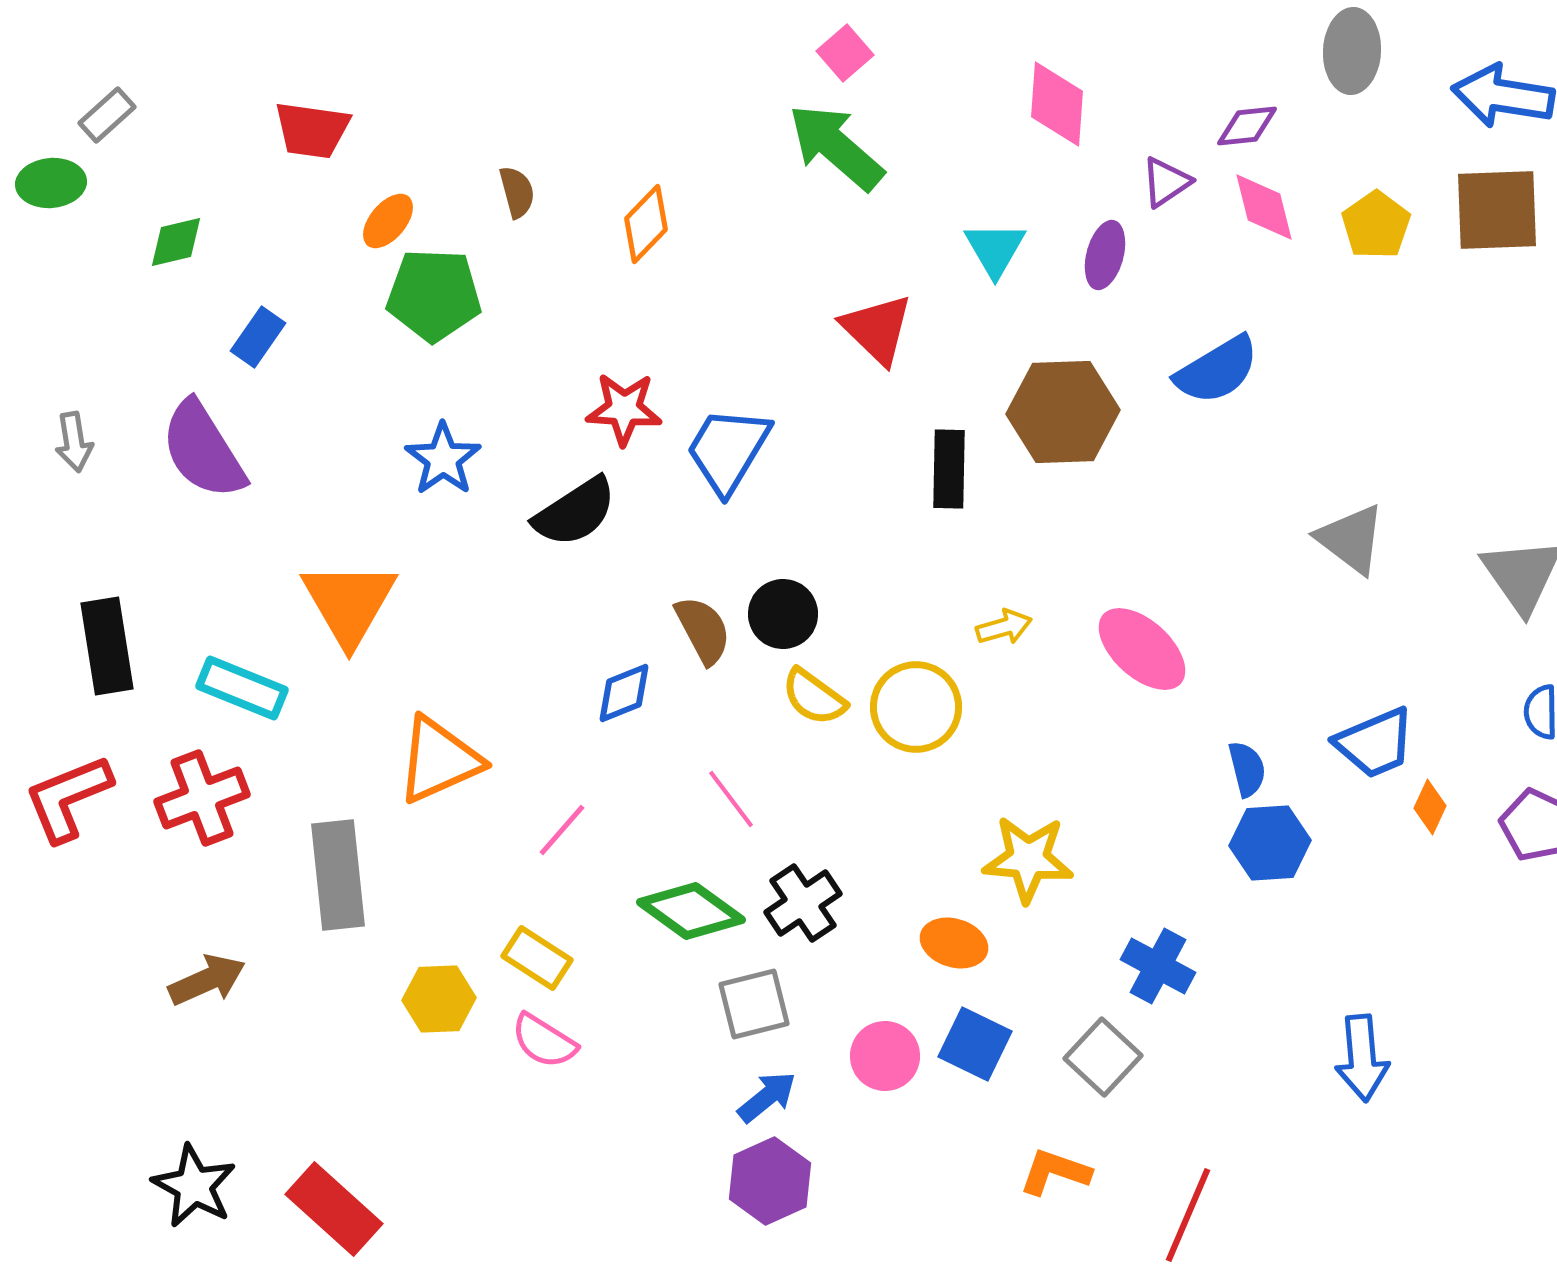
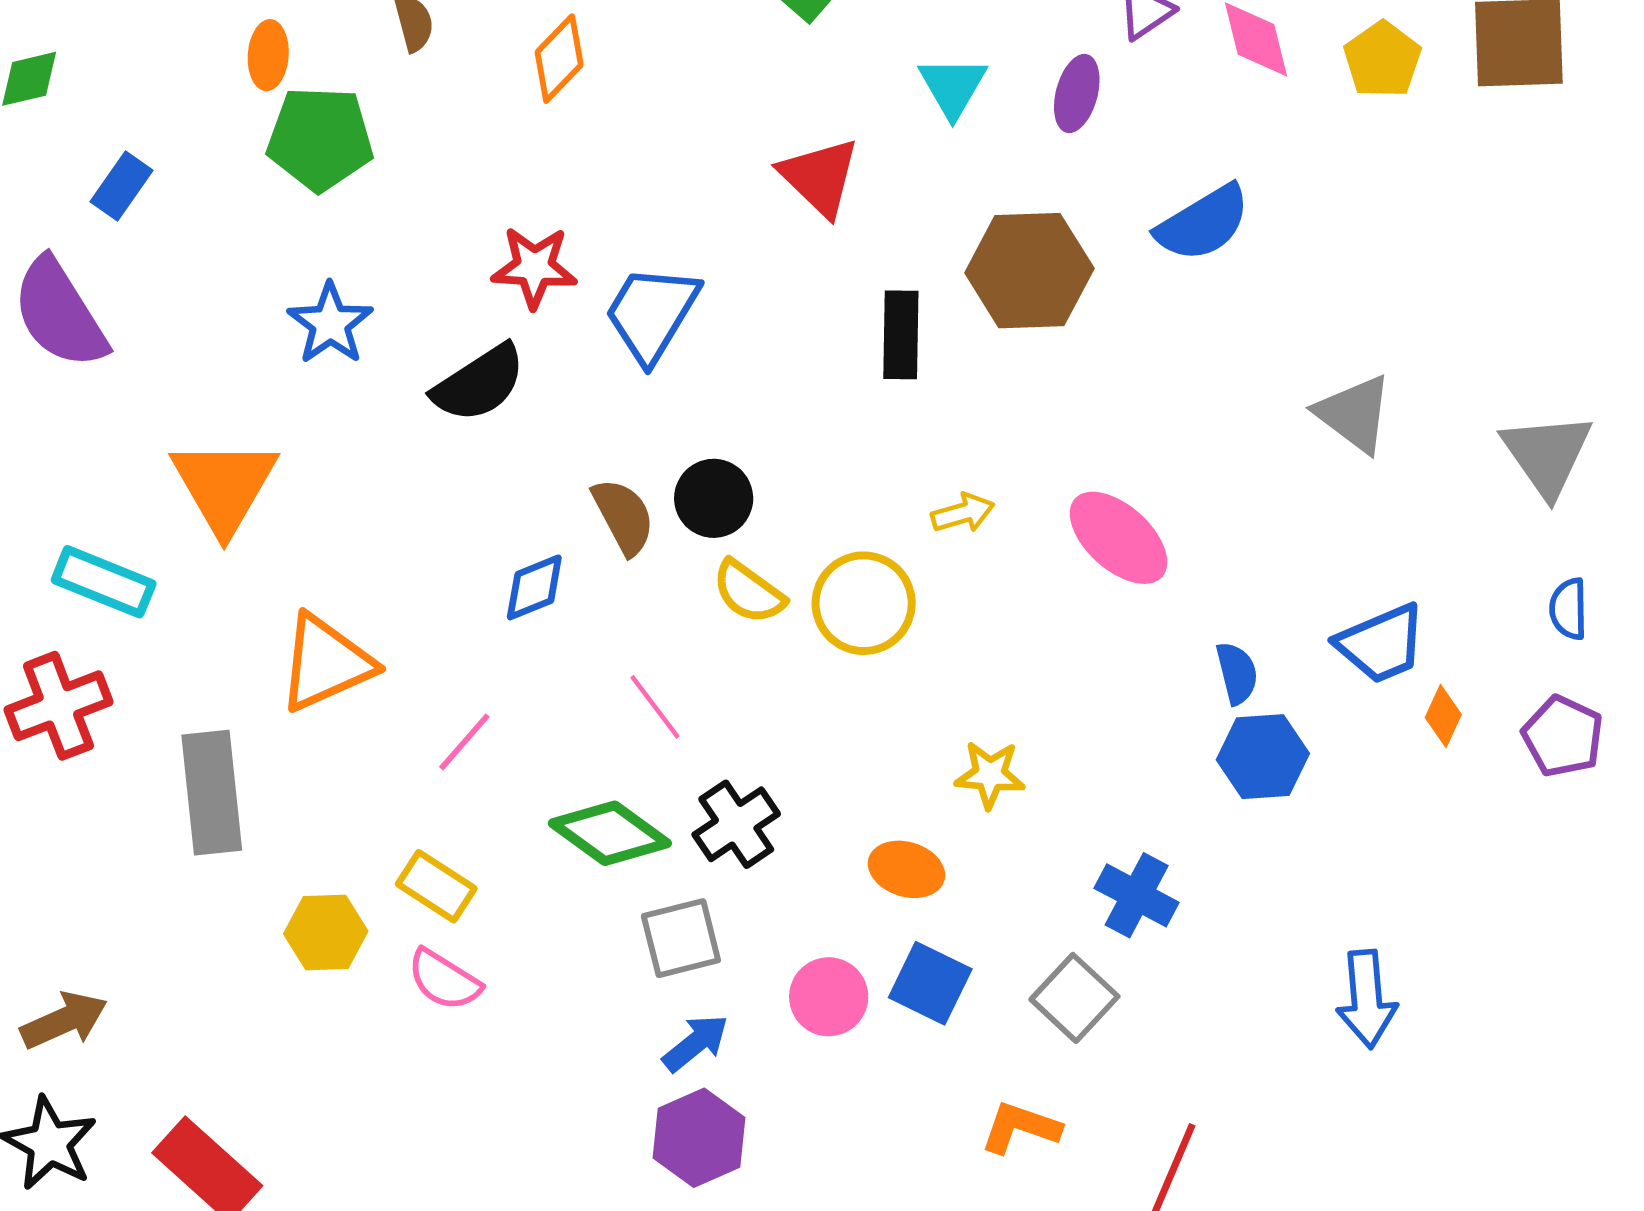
orange ellipse: (388, 221) -> (268, 55), turned -36
yellow star: (1028, 859) -> (990, 775), size x0.7
brown arrow: (207, 980) -> (64, 1020), moved

